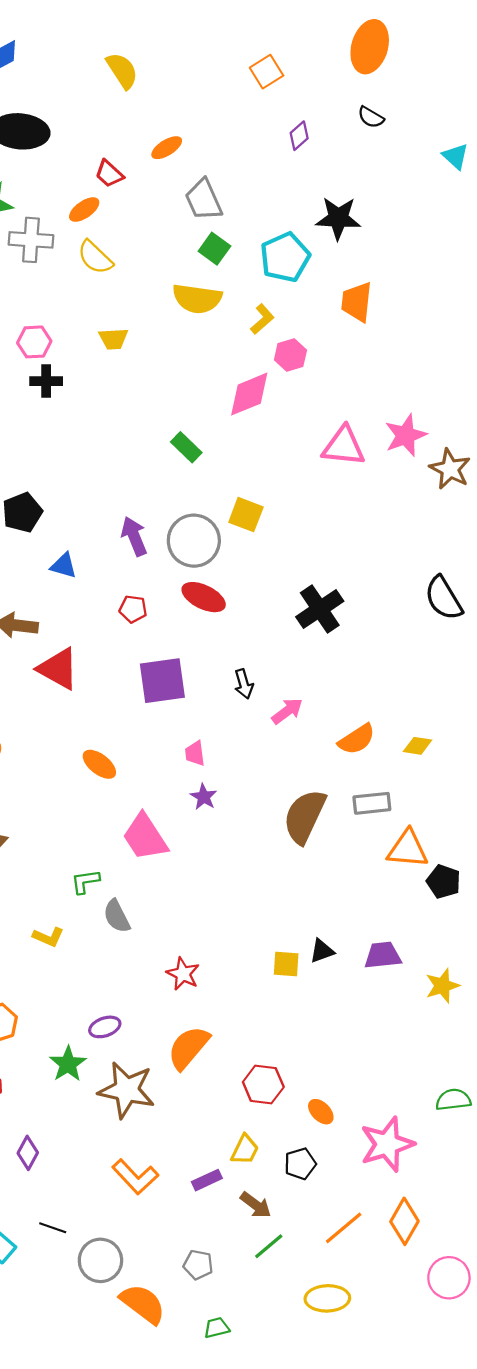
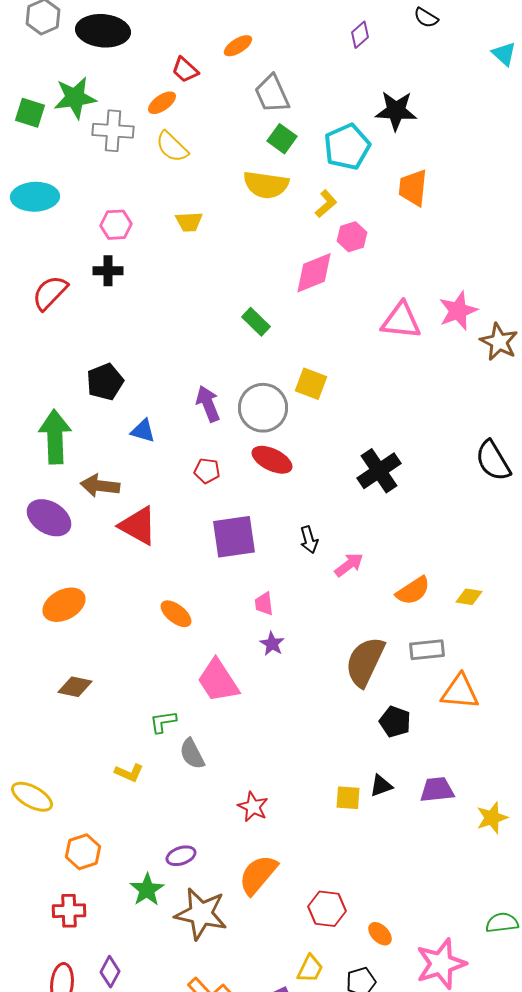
black cross: (46, 381) -> (108, 271), moved
black pentagon: (444, 882) -> (395, 722), moved

